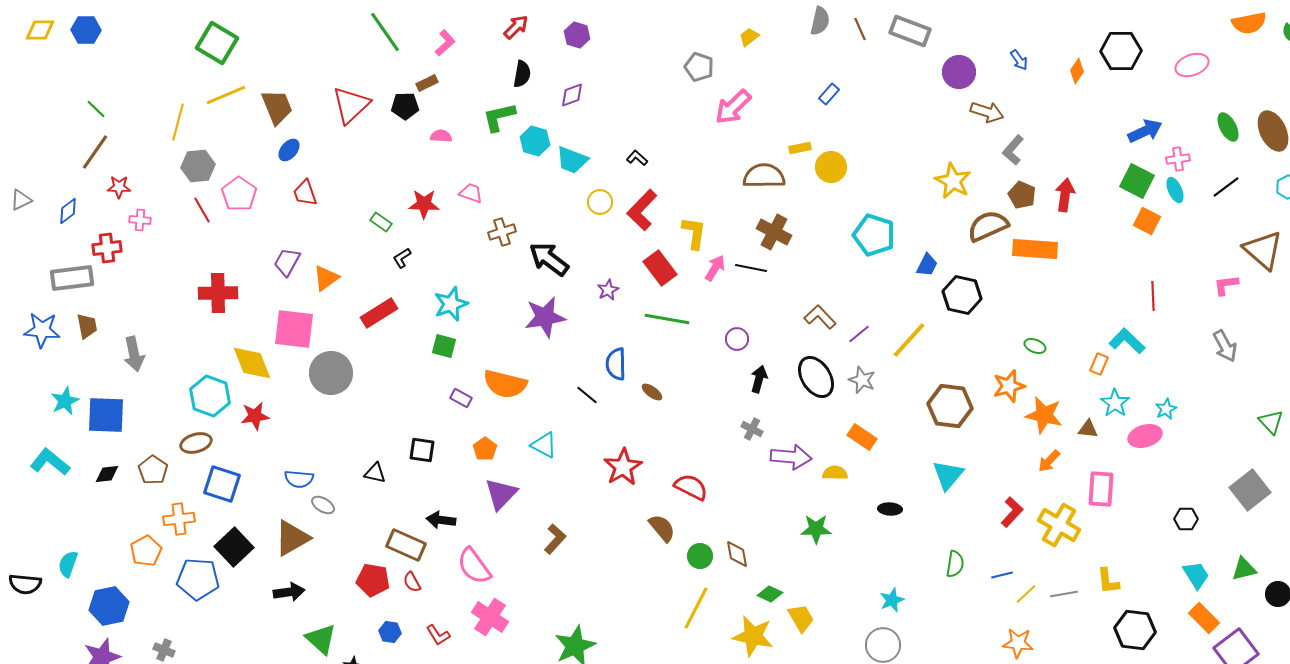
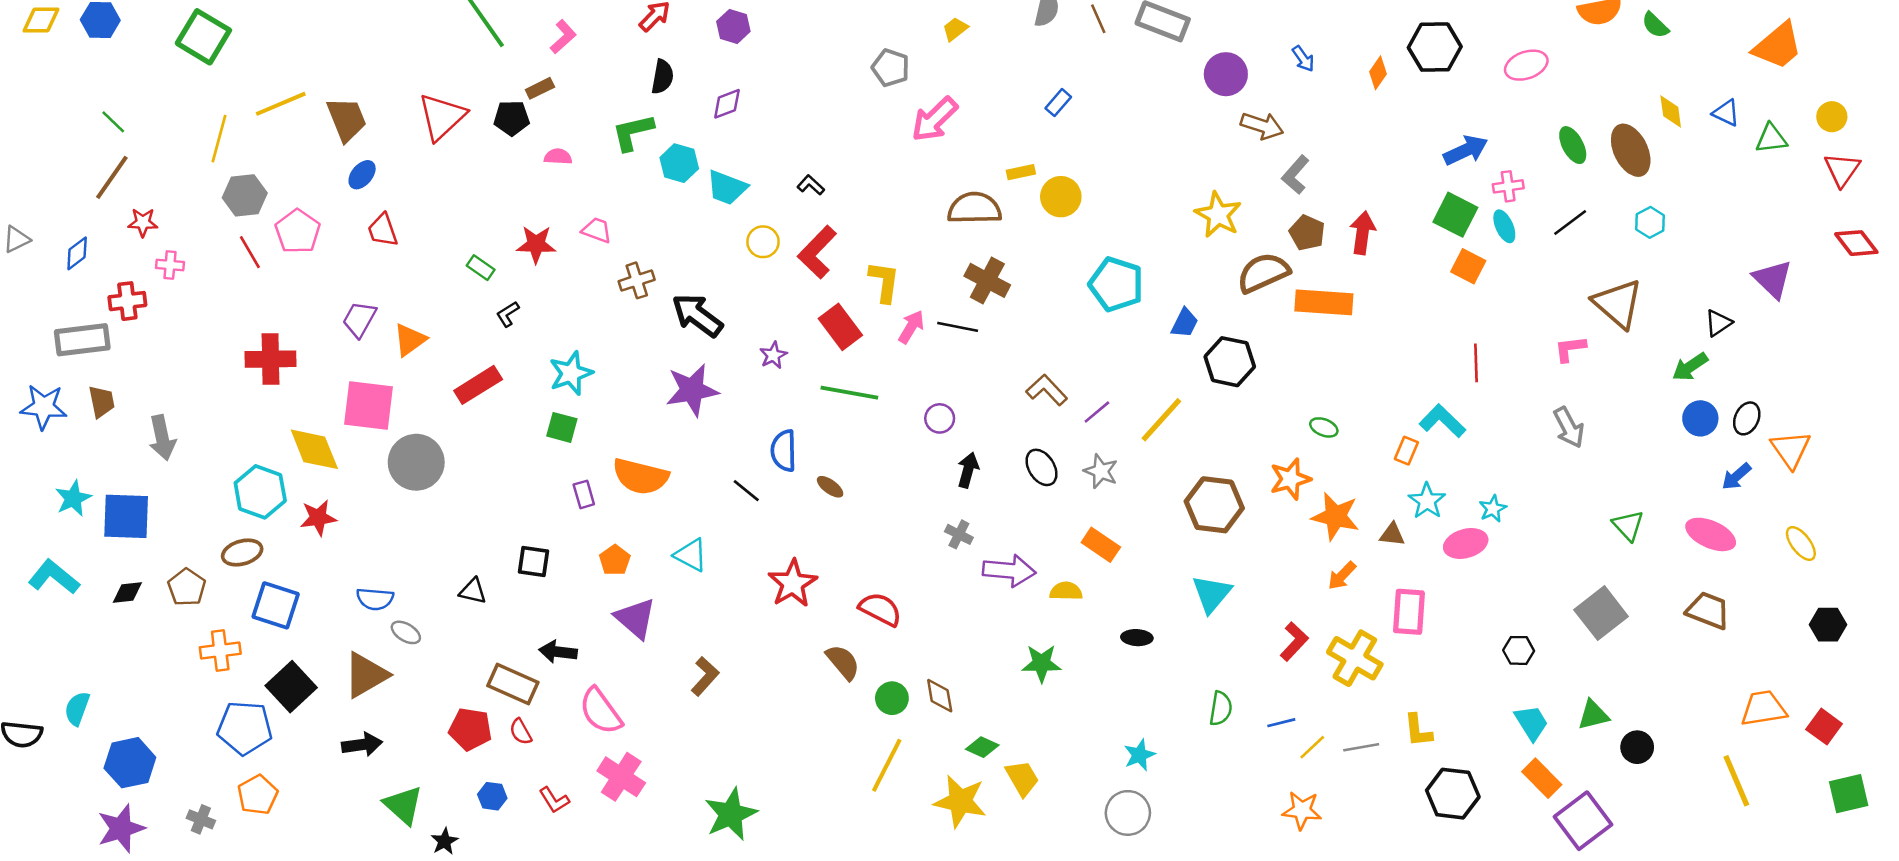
green square: (217, 43) -> (203, 37), moved
black ellipse: (816, 377) -> (1041, 467), size x0.7
purple rectangle: (461, 398) -> (584, 494), turned 45
purple triangle: (501, 494) -> (635, 618), turned -33
orange pentagon: (146, 551) -> (258, 795), moved

